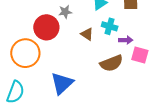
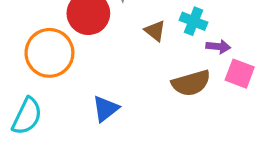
blue triangle: (62, 83) -> (106, 109), size x0.7

